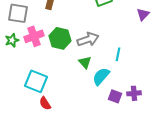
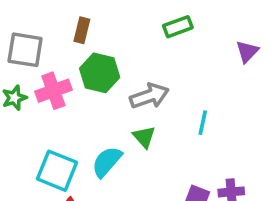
green hexagon: (60, 38) -> (100, 73), moved
cyan semicircle: (101, 76) -> (107, 162), moved

